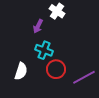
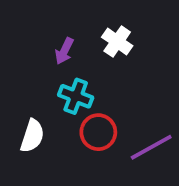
white cross: (57, 11) -> (117, 42), moved

